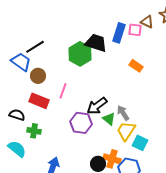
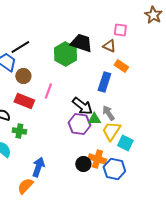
brown triangle: (147, 22) -> (109, 46), moved
blue rectangle: (119, 33) -> (104, 82), moved
black arrow: (97, 106) -> (82, 106), turned -105
green triangle: (109, 119) -> (94, 119), turned -40
purple hexagon: (81, 123) -> (79, 124), moved

